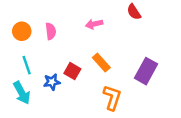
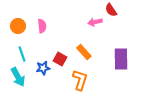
pink arrow: (94, 24) -> (95, 22), moved
purple rectangle: (146, 71) -> (121, 59), turned -30
orange L-shape: (112, 98) -> (80, 80), moved

